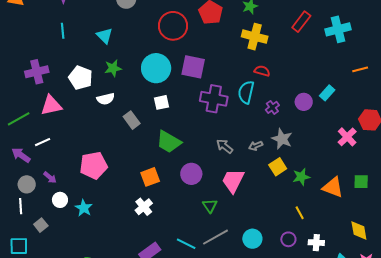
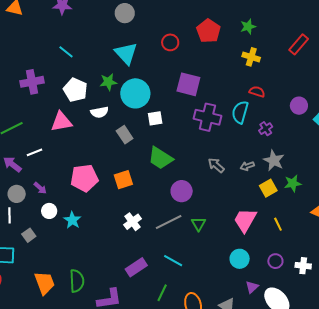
red circle: (173, 26) -> (170, 42), size x0.6
cyan line: (63, 31) -> (66, 52), moved, turned -49
cyan triangle: (104, 36) -> (126, 53), moved, size x1.4
yellow cross: (255, 37) -> (251, 57), size x0.7
cyan circle: (156, 68) -> (135, 93), moved
purple circle: (304, 102) -> (299, 106), moved
pink triangle: (51, 105) -> (61, 122), moved
orange square: (150, 177) -> (123, 180), moved
green star: (301, 177) -> (293, 183), moved
pink trapezoid: (233, 181) -> (245, 220), moved
yellow line: (300, 213) -> (278, 224), moved
gray line: (215, 237) -> (169, 222), moved

